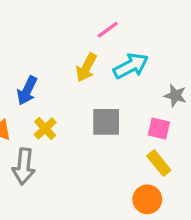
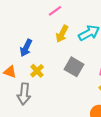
pink line: (108, 30) -> (55, 11), moved
gray square: (106, 122) -> (74, 67), turned 30

